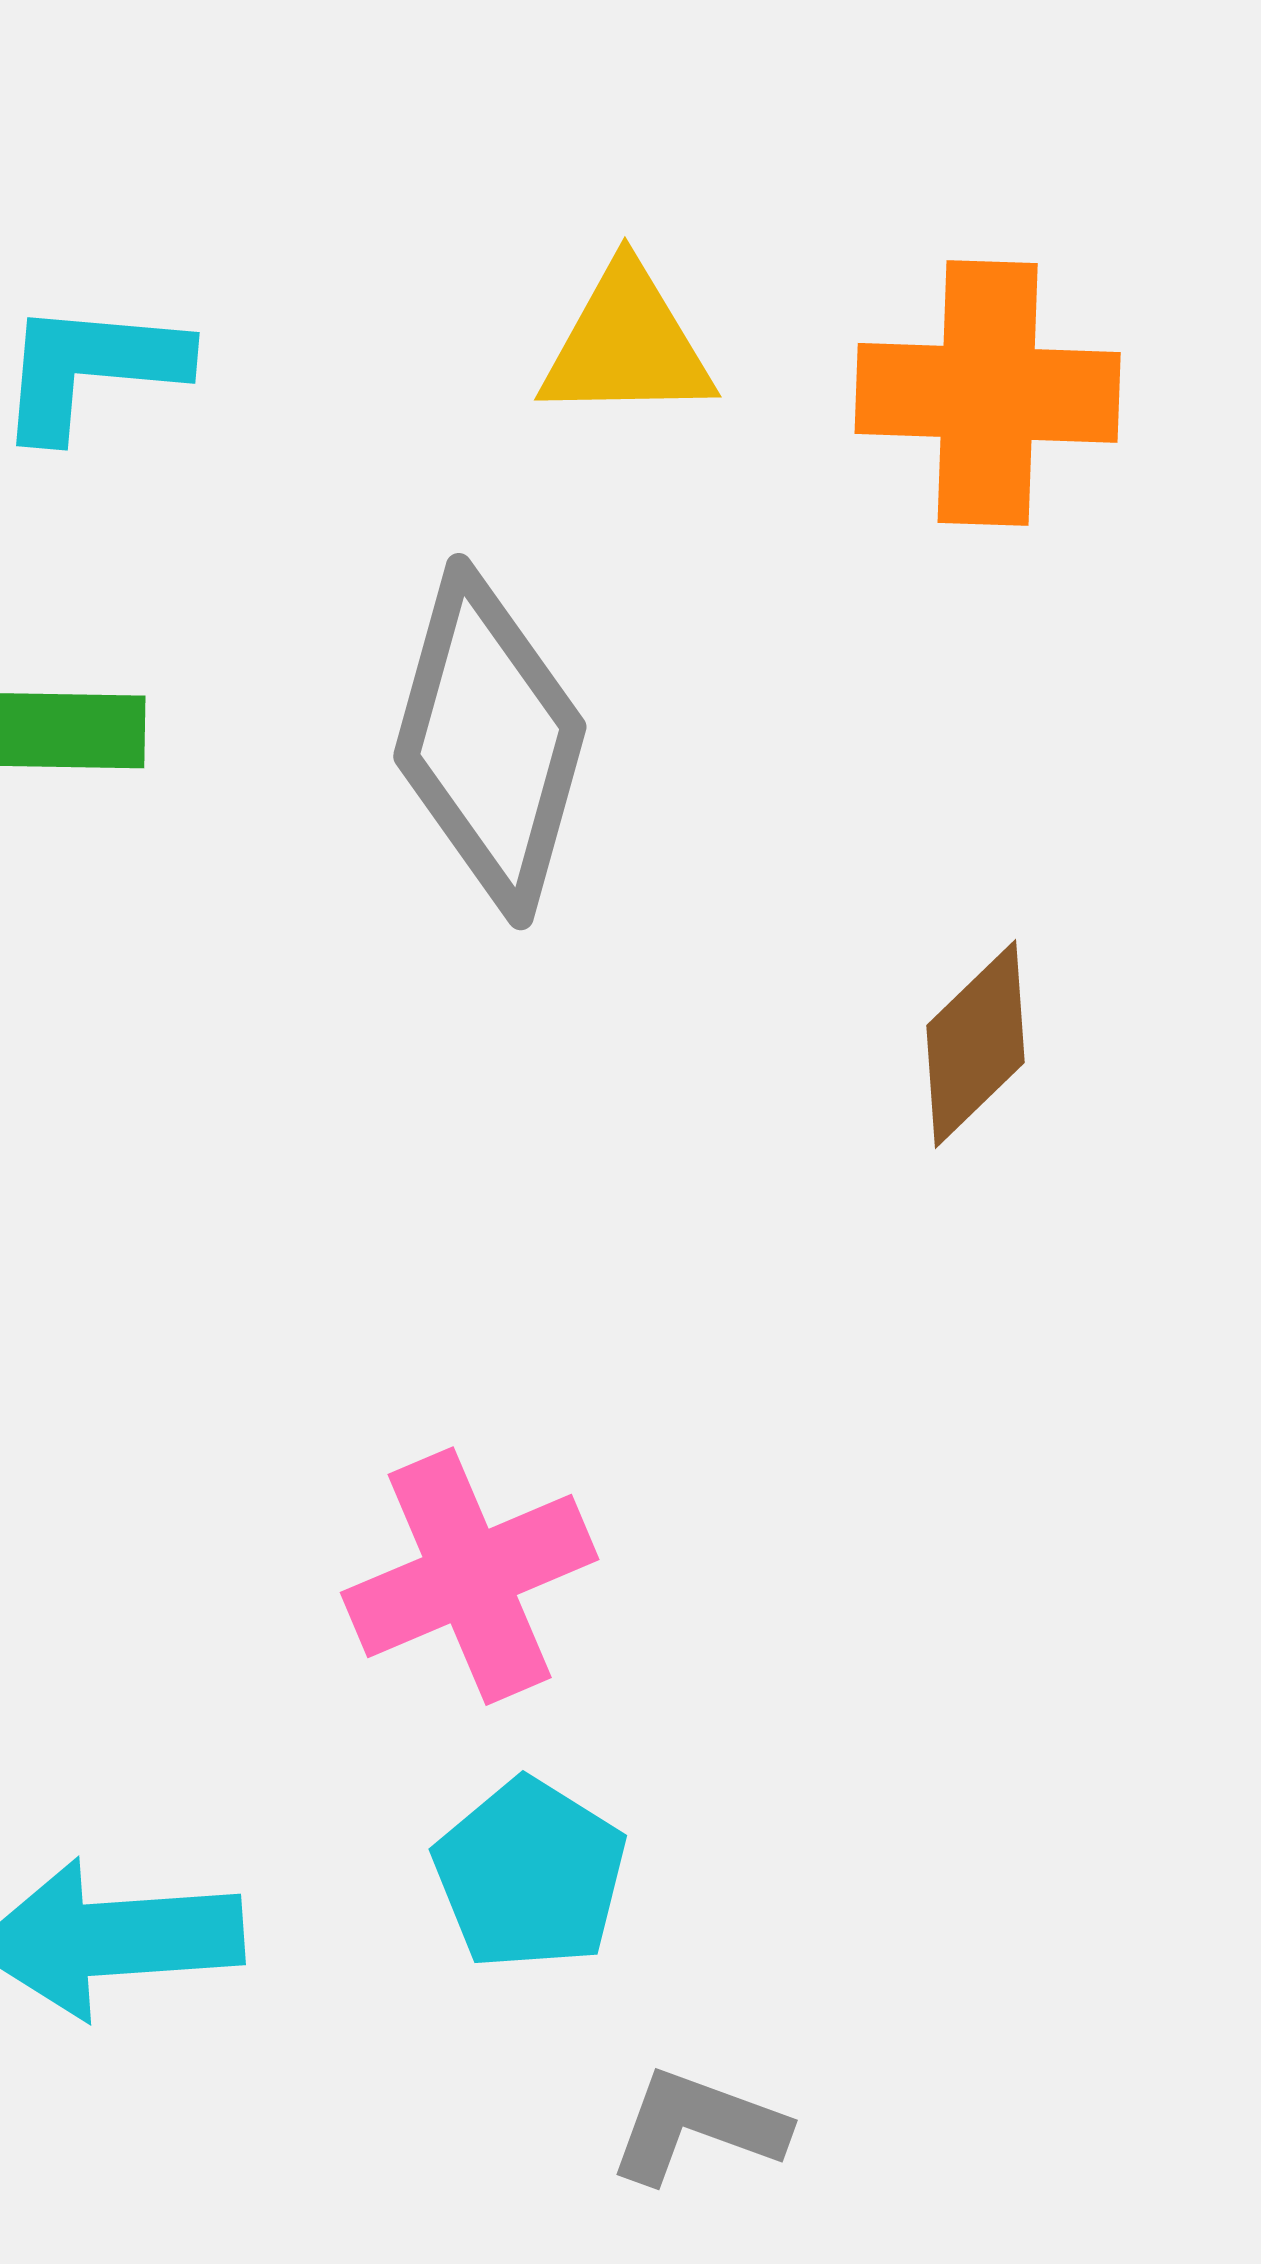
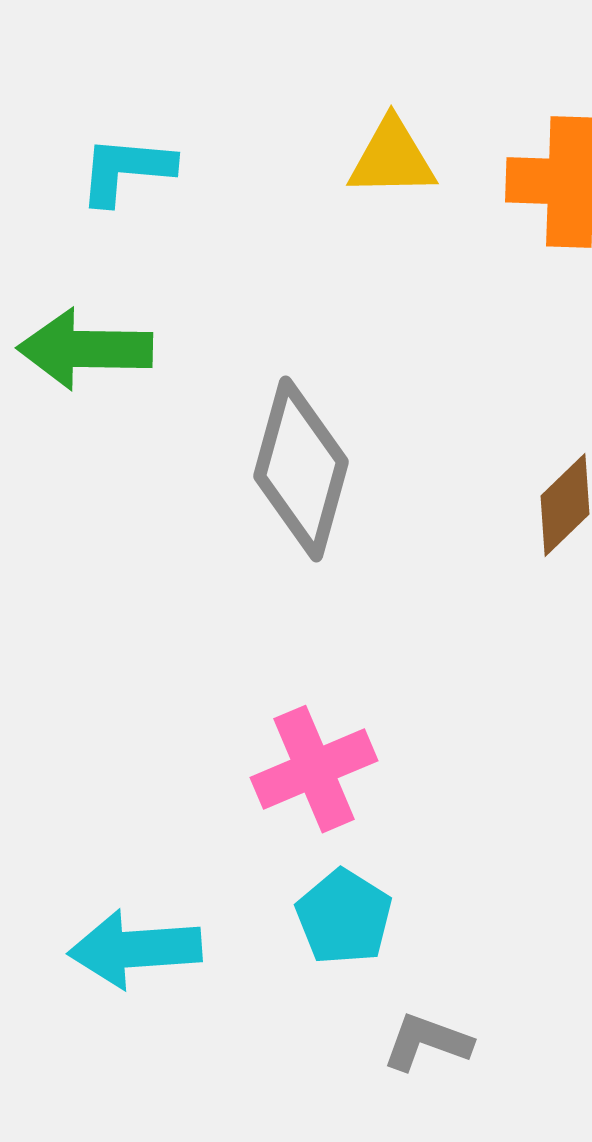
gray diamond: (490, 742) -> (301, 469), moved

